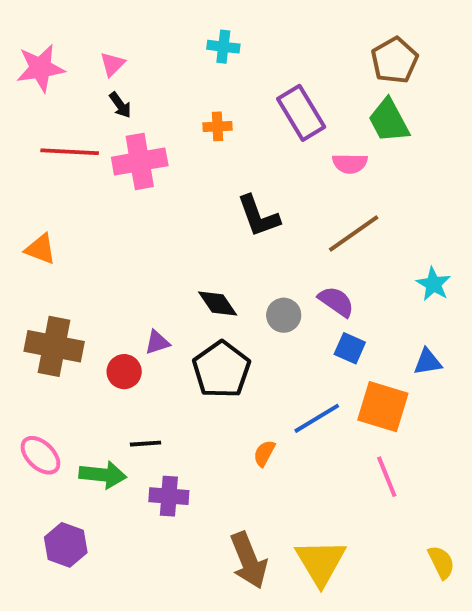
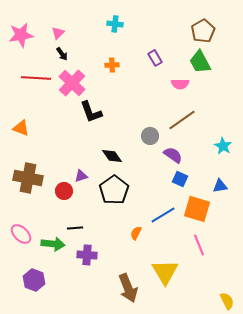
purple rectangle: (301, 113) -> (155, 58), size x0.6
pink cross: (140, 161) -> (72, 83), turned -36
black L-shape: (258, 216) -> (91, 112), moved
gray circle: (284, 315) -> (150, 136), moved
yellow triangle: (321, 562) -> (165, 272), moved
yellow semicircle: (441, 562) -> (227, 301), moved

